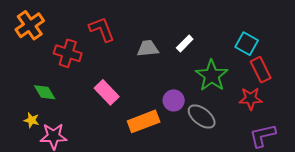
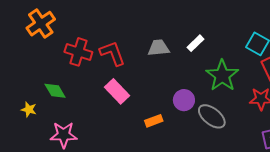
red L-shape: (102, 29) -> (112, 53), moved
yellow star: (32, 120) -> (29, 109), moved
orange rectangle: (144, 121) -> (154, 121), size x0.6

